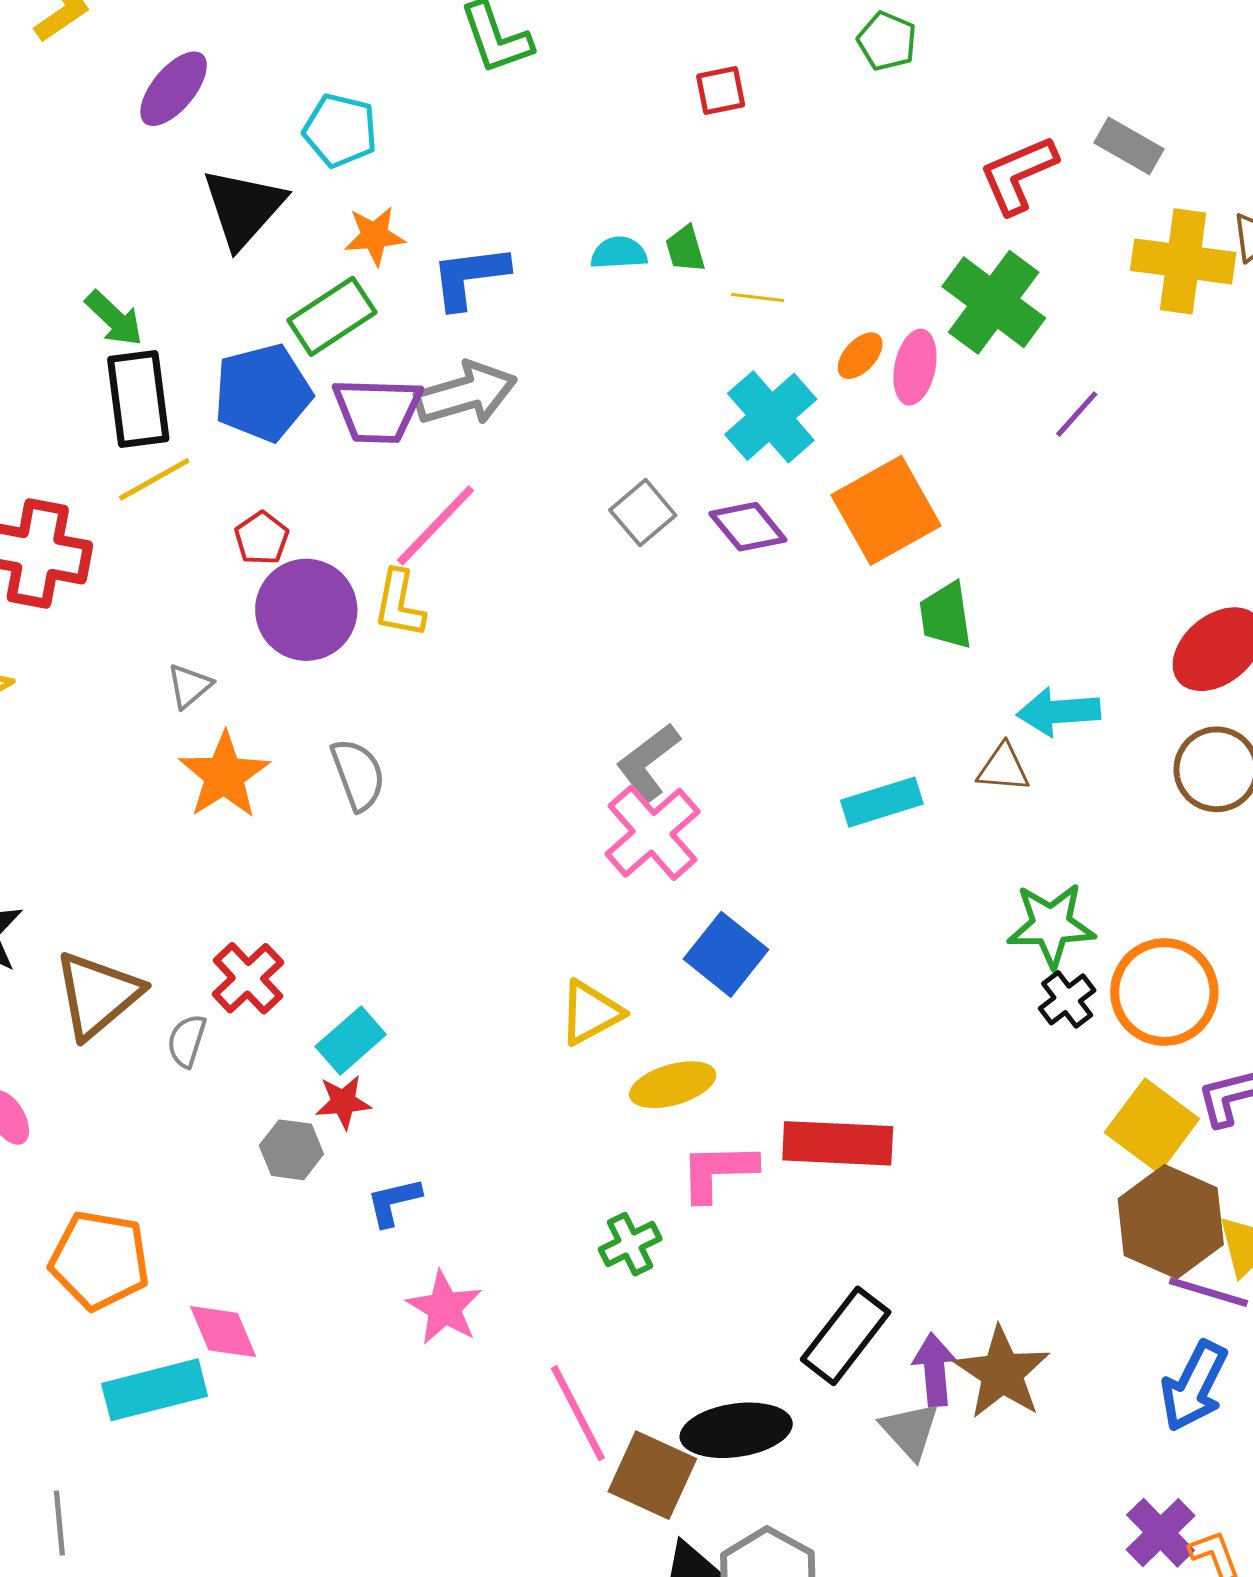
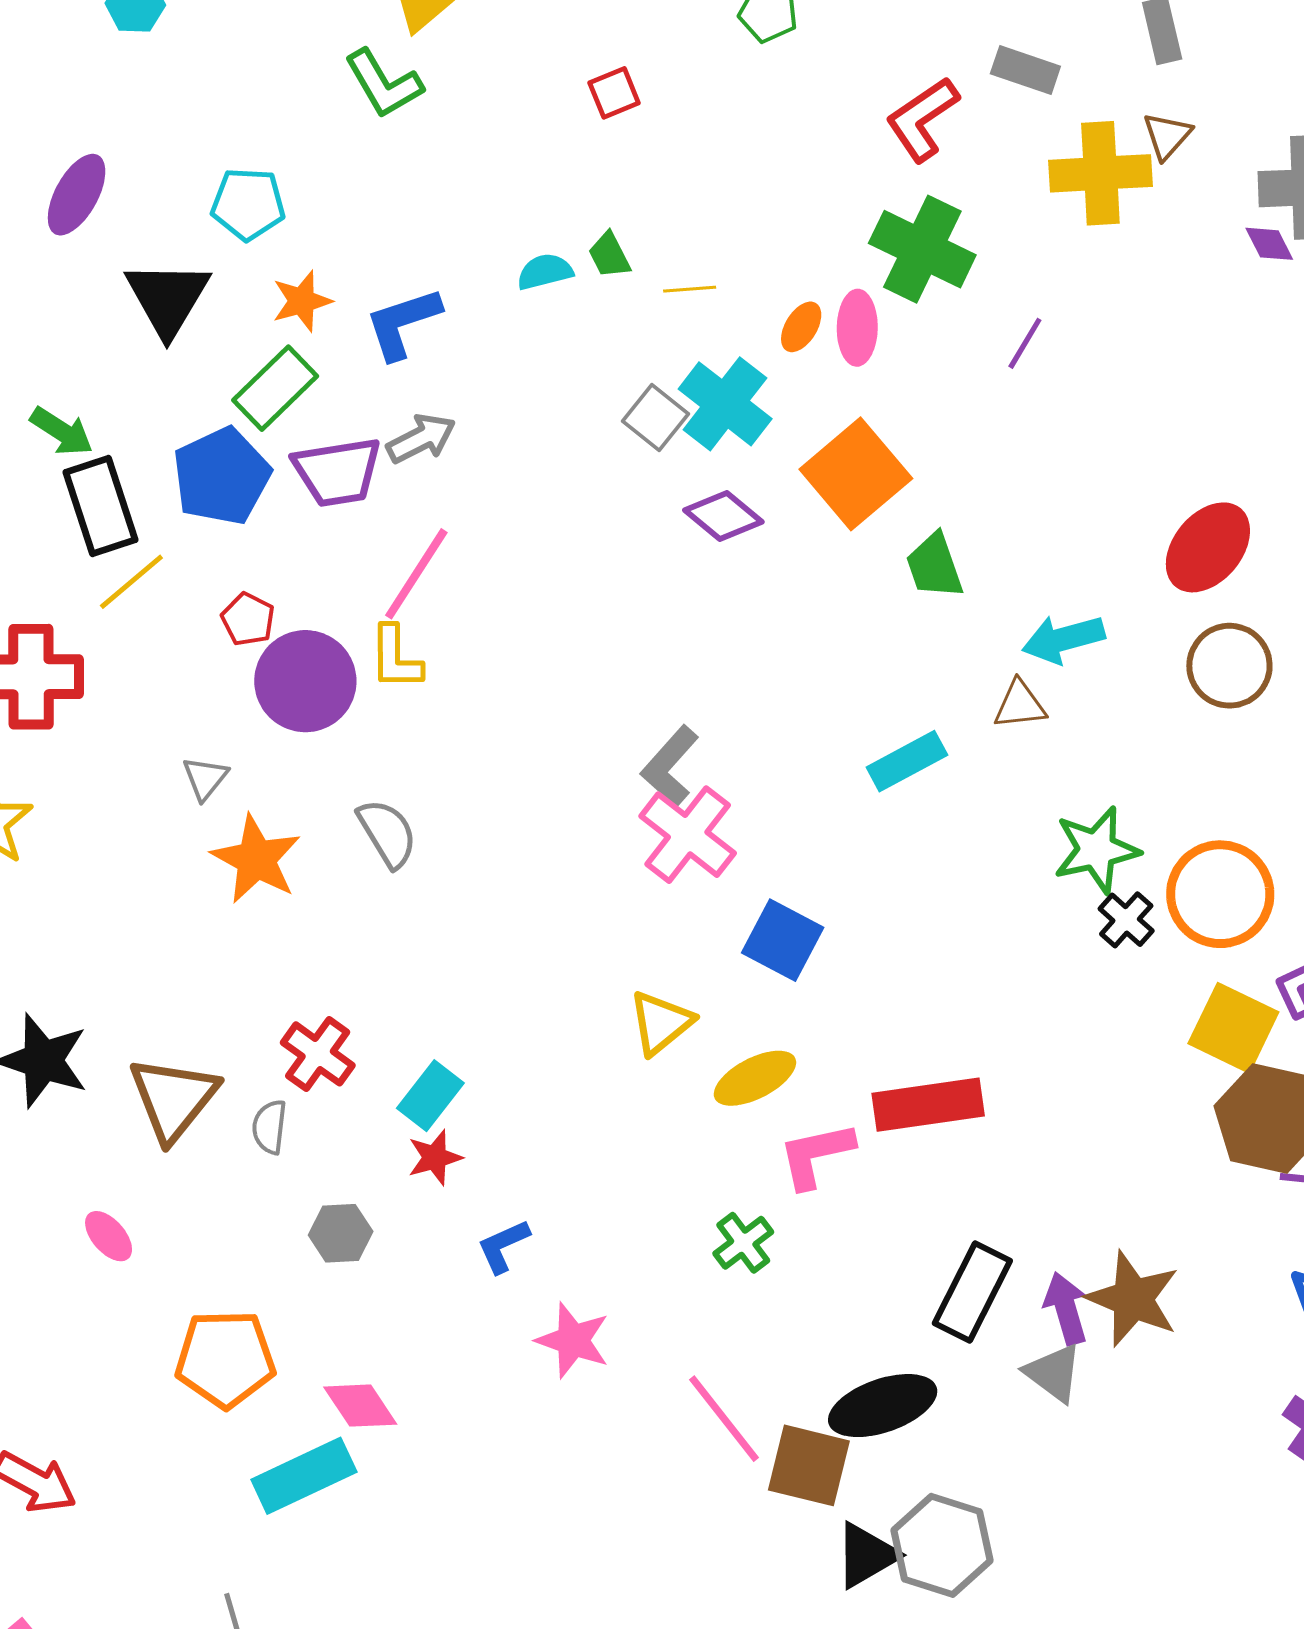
gray arrow: (466, 393) -> (421, 439), size x0.7
gray square: (643, 513) -> (656, 418), moved
gray hexagon: (291, 1150) -> (341, 1233), moved

